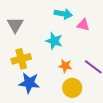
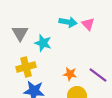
pink triangle: (83, 25) -> (88, 24), moved, turned 32
cyan star: (54, 41) -> (43, 43), moved

